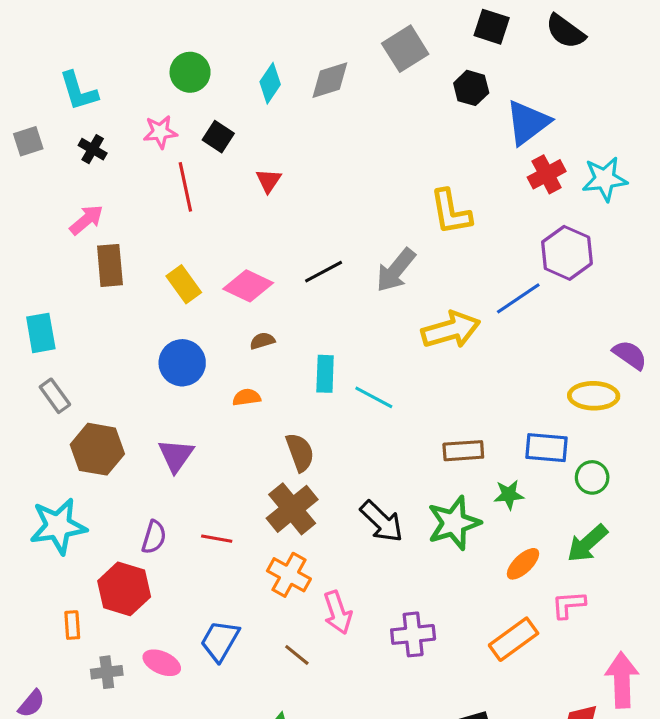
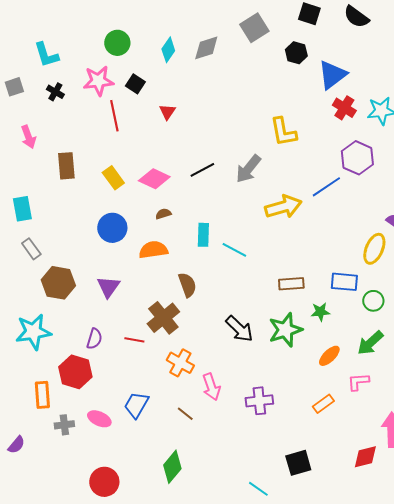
pink star: (160, 132) -> (98, 81), size x1.4
red cross: (547, 174) -> (344, 108), turned -30
pink arrow: (86, 220) -> (28, 137), moved, turned 110
yellow ellipse: (594, 396) -> (374, 249), turned -68
orange semicircle: (247, 397) -> (153, 250), size x1.6
brown cross: (292, 509) -> (163, 318), moved
orange rectangle: (72, 625) -> (42, 395), size x1.5
orange rectangle: (514, 639) -> (323, 404), size x0.7

